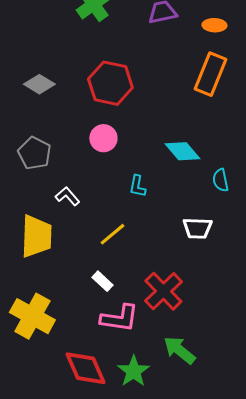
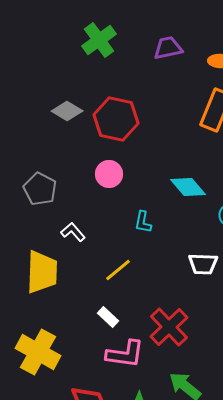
gray diamond: (39, 84) -> (67, 111), moved

